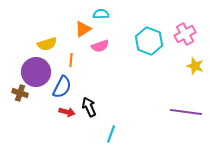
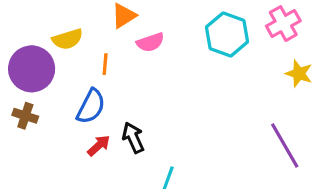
purple circle: (36, 72) -> (32, 69), moved
red arrow: (67, 112) -> (99, 145), turned -56
purple line: (186, 112) -> (285, 145), turned 52

